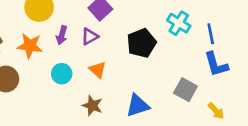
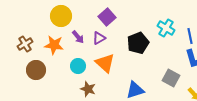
purple arrow: (62, 35) -> (78, 37), turned -56
orange triangle: (98, 70) -> (105, 63), size x1.5
brown star: (92, 106) -> (88, 89), moved

